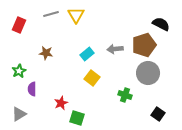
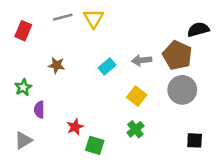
black semicircle: (161, 24) -> (198, 29), turned -42
brown pentagon: (144, 45) -> (177, 55), turned -30
yellow square: (92, 78) -> (137, 96), moved
green cross: (125, 95) -> (135, 129), moved, turned 32
black square: (158, 114) -> (195, 140), turned -32

